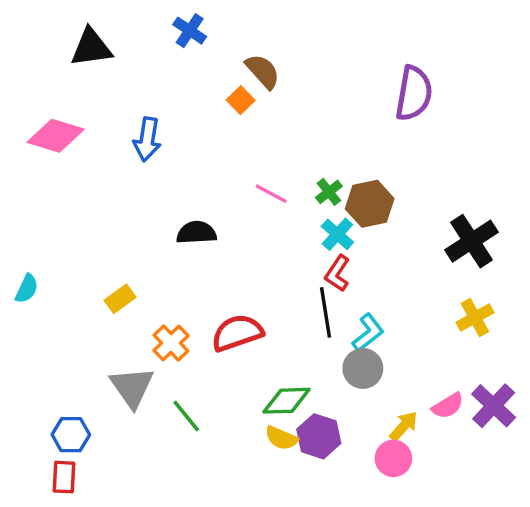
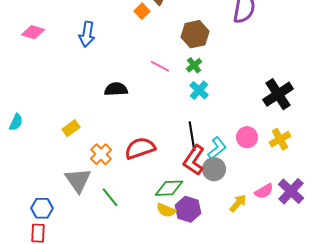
pink diamond: (56, 136) -> (33, 32), size x0.7
brown hexagon: (370, 204) -> (195, 34), moved
red L-shape: (337, 273) -> (194, 160), moved, size x1.4
pink circle: (393, 458) -> (247, 137), moved

